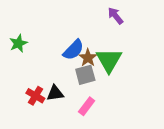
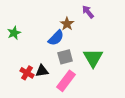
brown star: (88, 58) -> (67, 24), moved
green triangle: (109, 60) -> (93, 58), moved
pink rectangle: (87, 106) -> (66, 81), size x1.5

